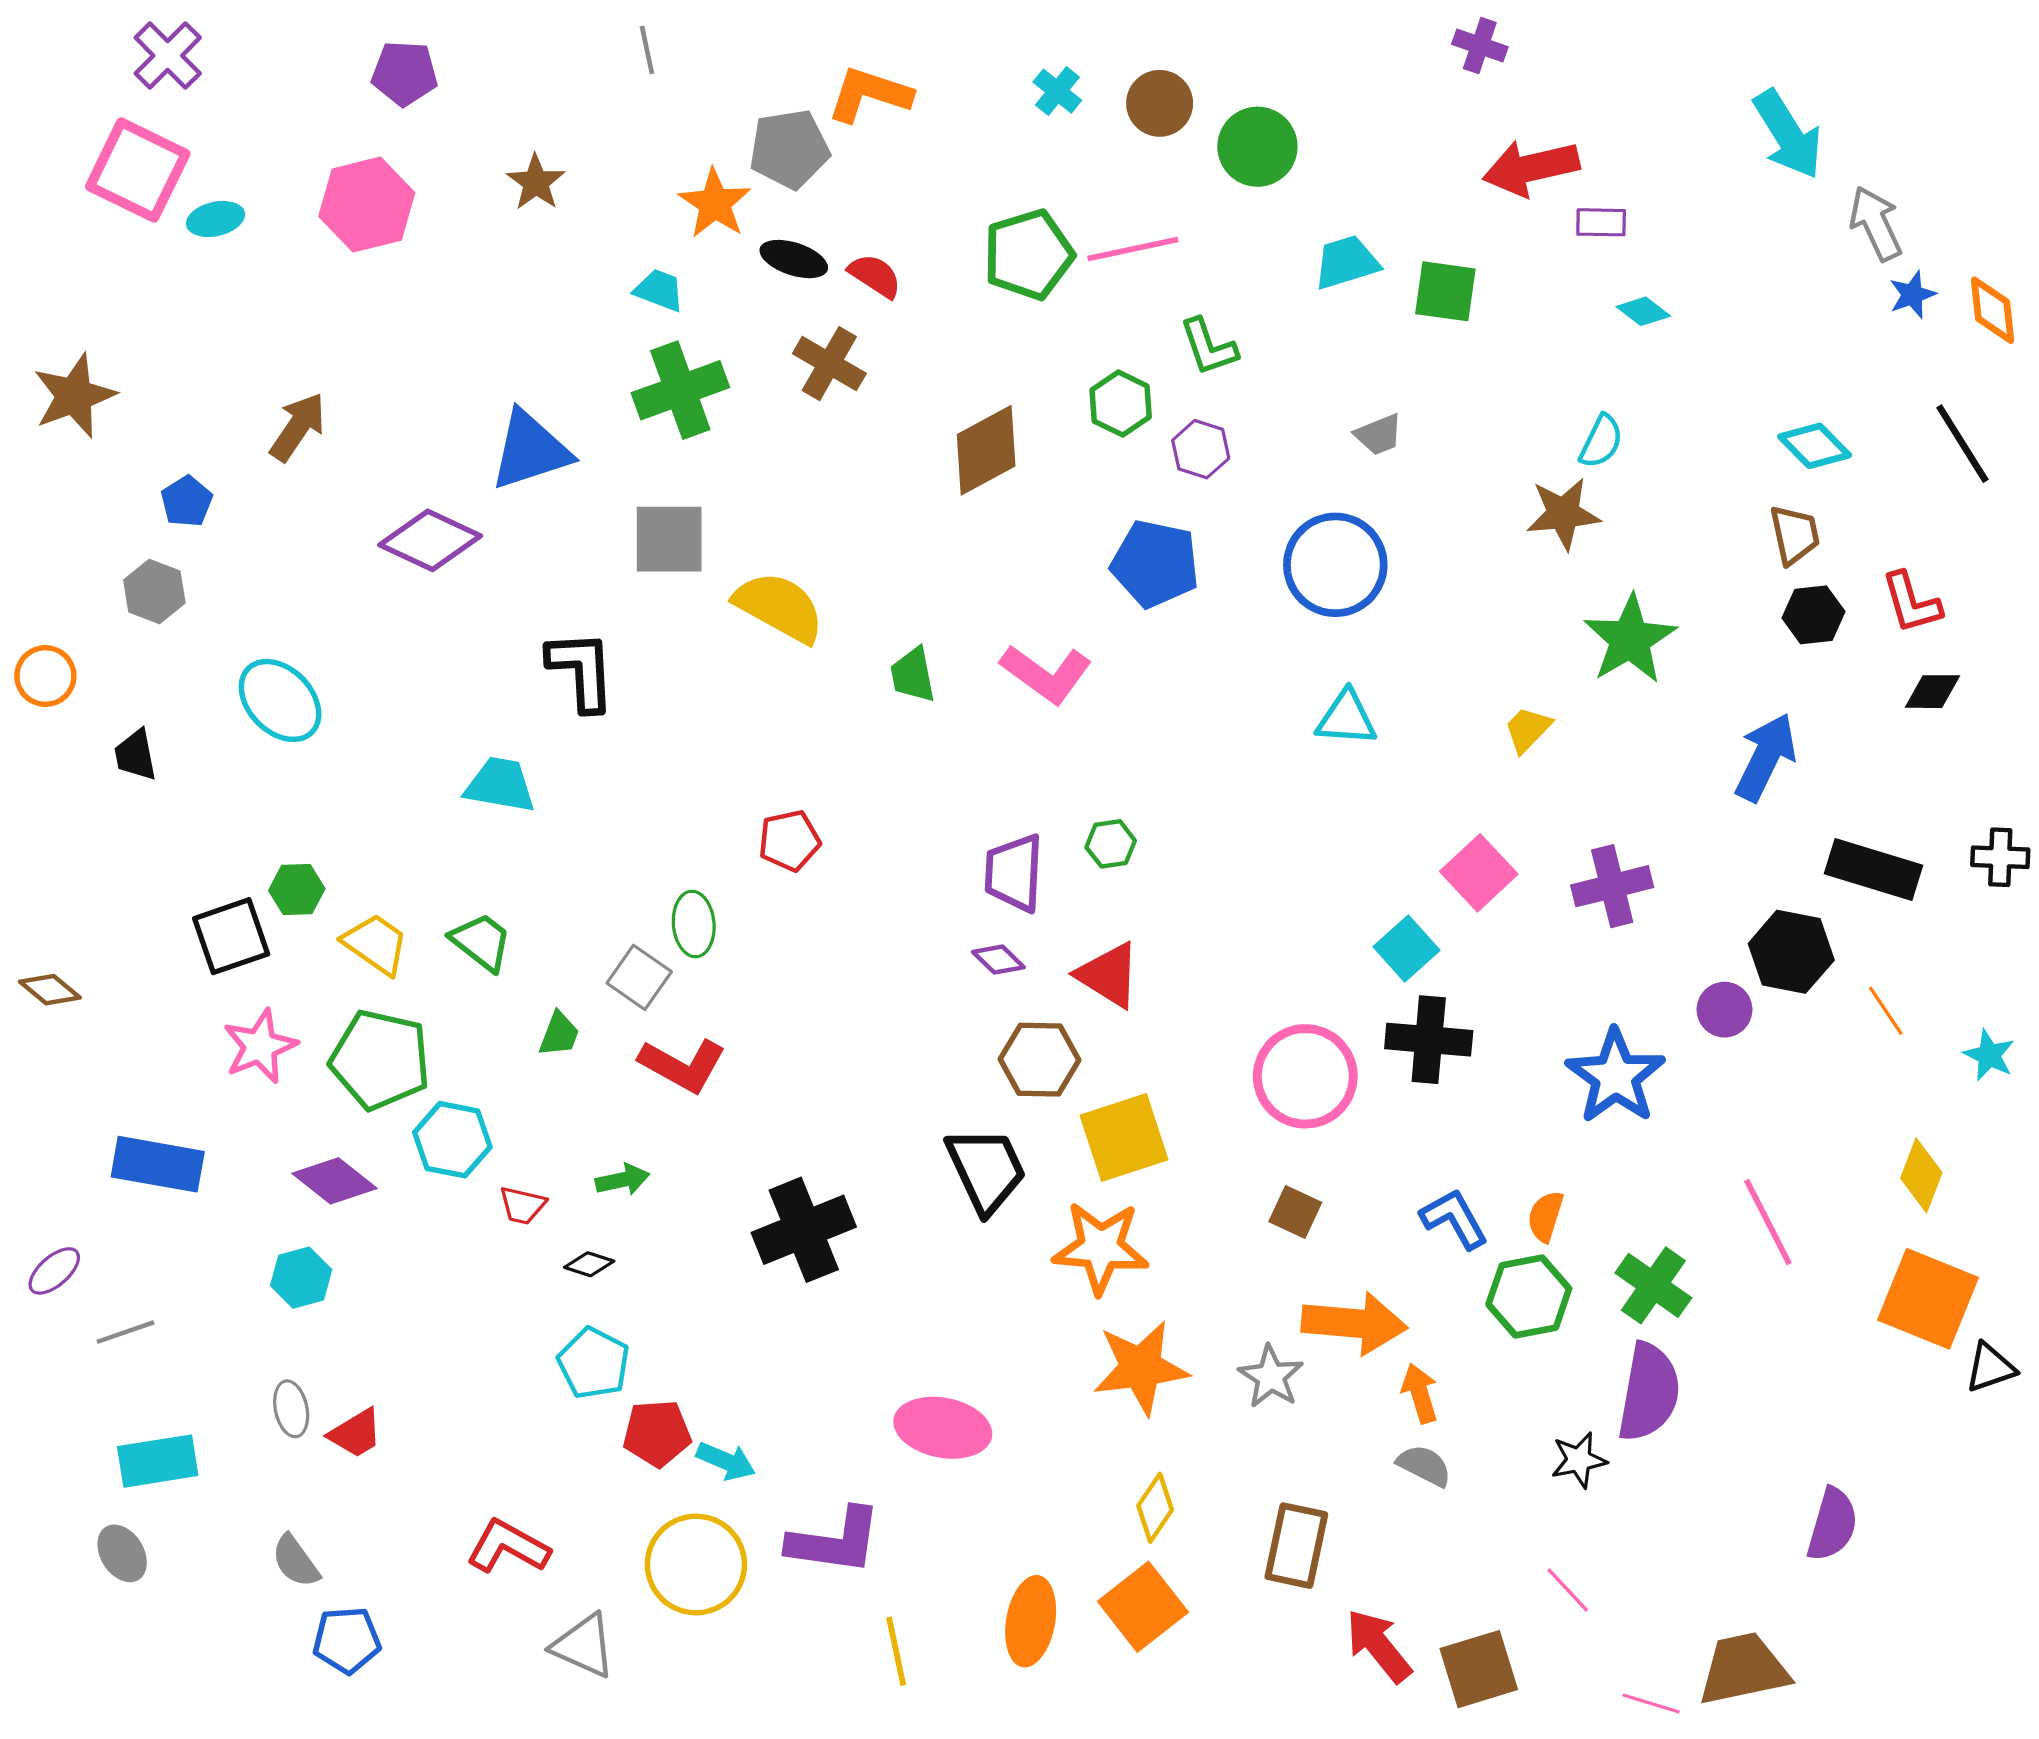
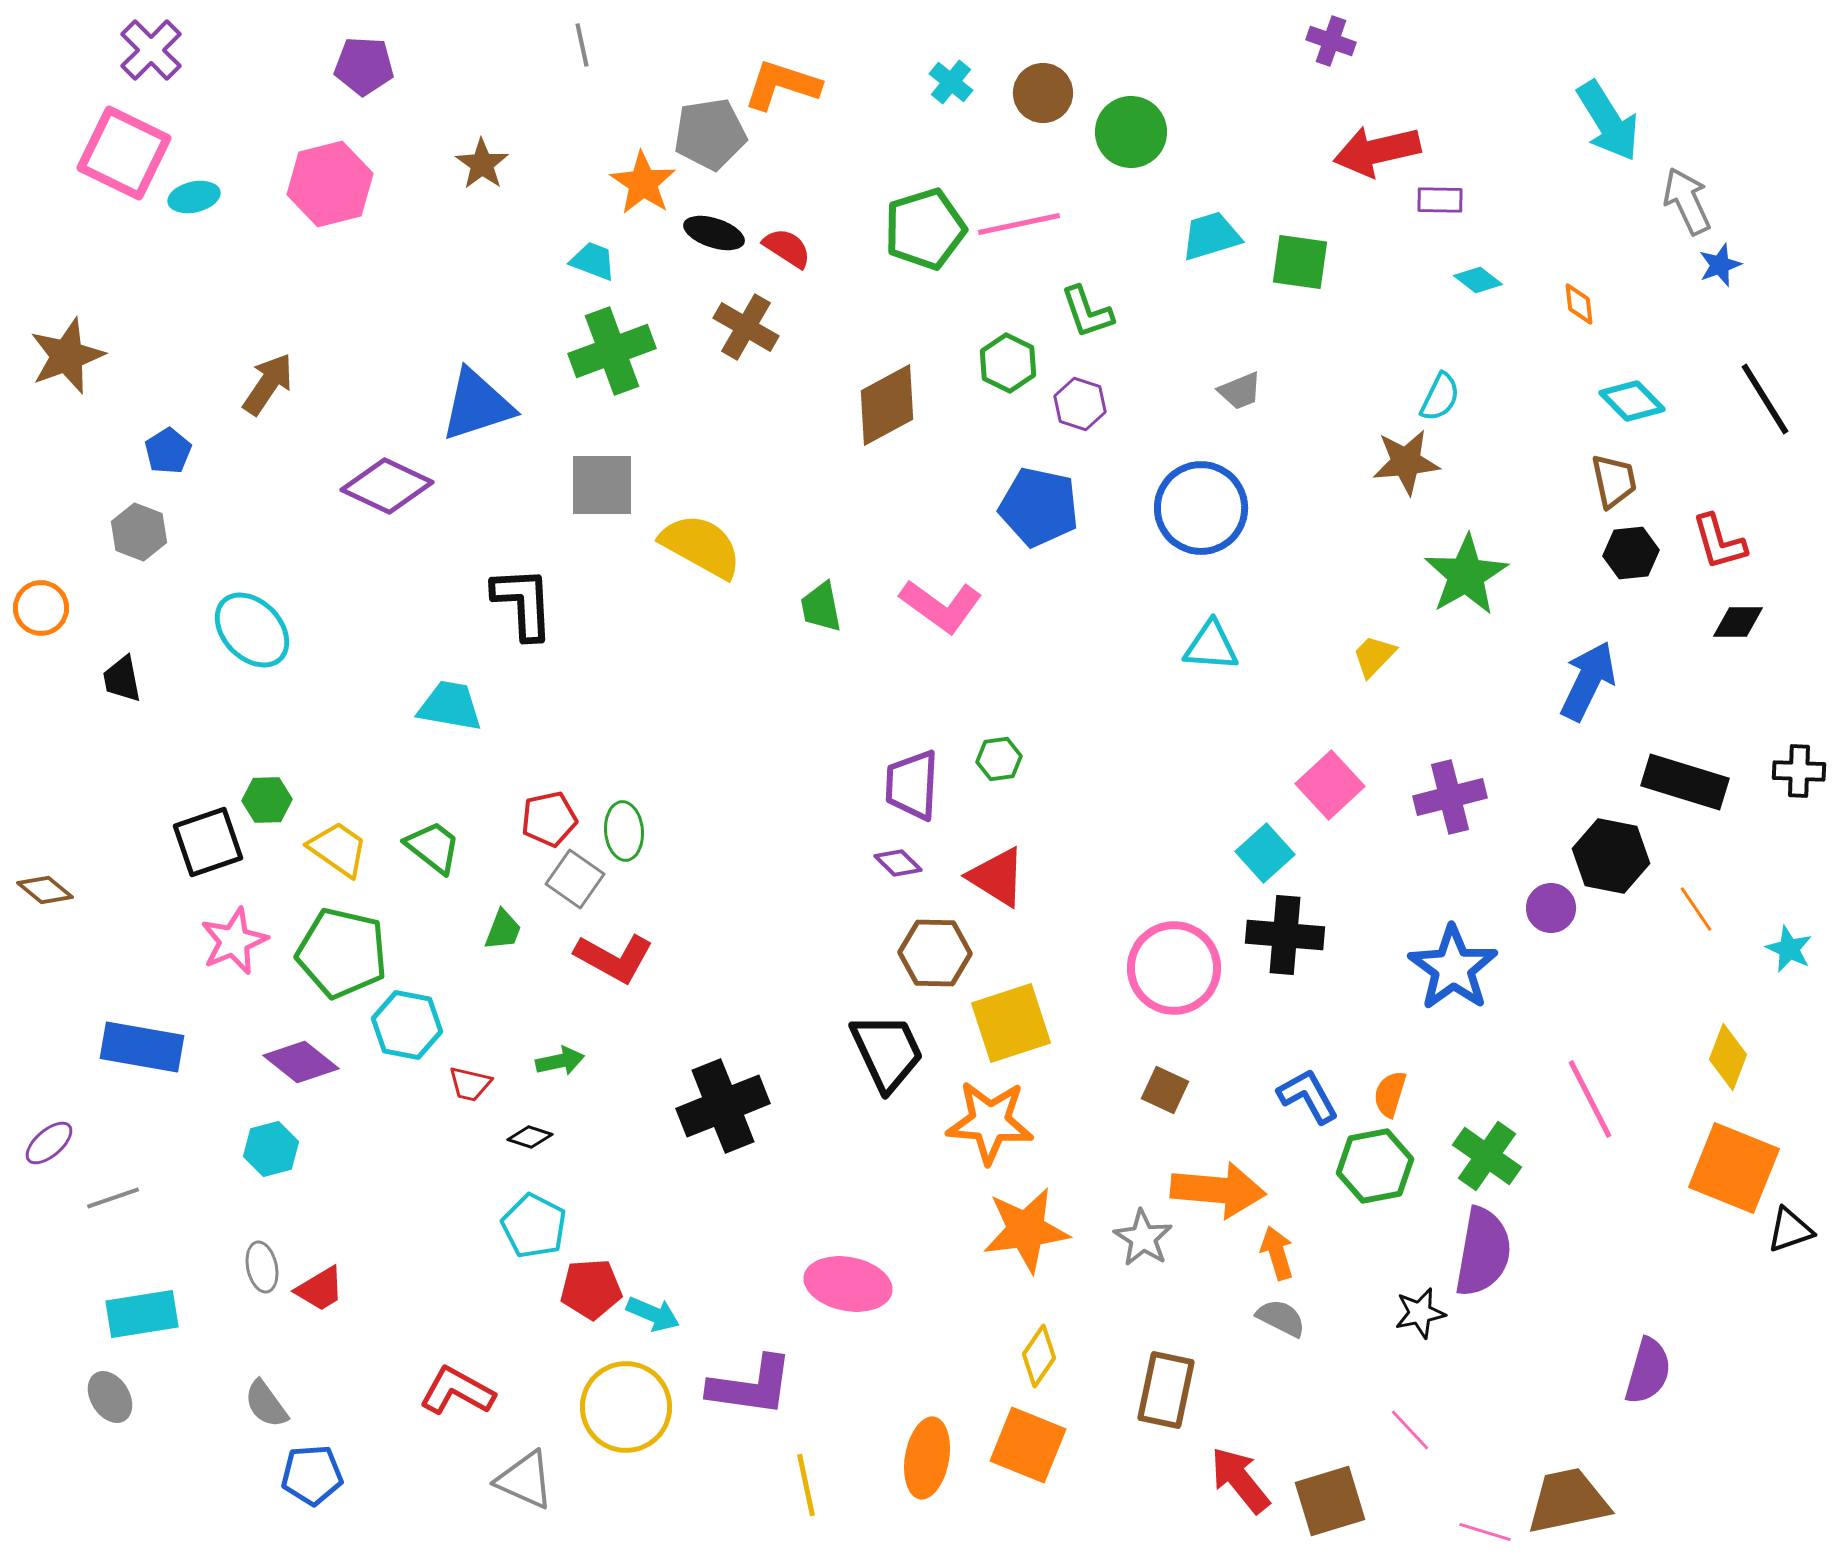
orange diamond: (1992, 310) -> (1579, 304), moved, size x0.7
red pentagon: (789, 841) -> (549, 819), moved
orange square: (1143, 1607) -> (1028, 1445), turned -30

